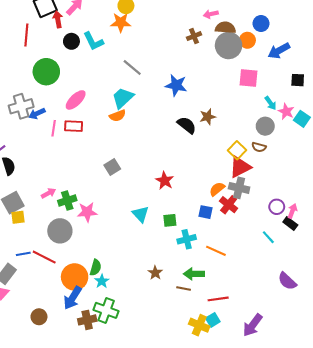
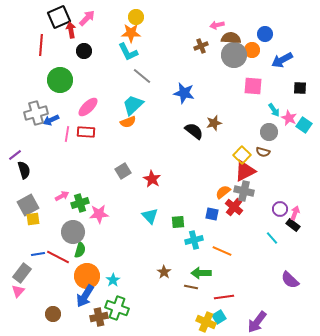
cyan L-shape: (93, 41) -> (128, 52), moved
red star: (165, 181) -> (152, 179), moved
green semicircle: (96, 268) -> (80, 250), moved

